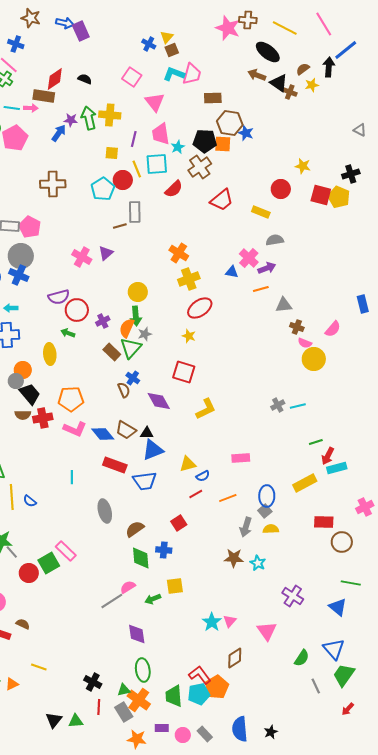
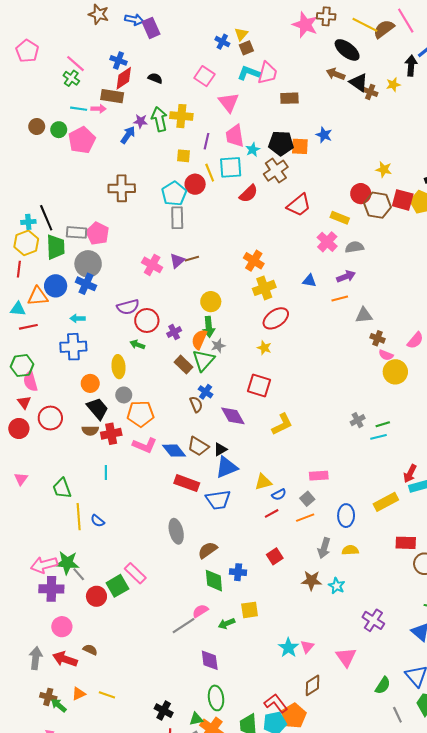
blue cross: (16, 44) -> (118, 60), moved
brown semicircle: (303, 69) -> (384, 29), moved, size x1.5
brown hexagon: (230, 123) -> (378, 205), moved
gray rectangle: (135, 212) -> (177, 218), moved
brown line: (120, 226) -> (192, 259), moved
pink cross: (249, 258) -> (327, 242), moved
gray circle: (16, 381) -> (124, 395), moved
cyan line: (298, 406) -> (379, 437), moved
black triangle: (147, 433) -> (220, 449), turned -32
green line: (316, 442) -> (383, 424), moved
cyan line: (72, 477) -> (106, 473), moved
gray square: (265, 511) -> (307, 499), moved
red square: (179, 523) -> (275, 556), moved
orange triangle: (12, 684) -> (79, 694), moved

